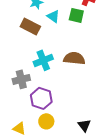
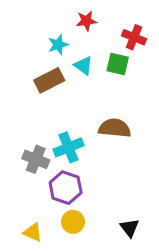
brown rectangle: (30, 26) -> (49, 80), turned -54
cyan cross: (43, 60) -> (68, 147), moved
gray cross: (21, 79) -> (36, 159), turned 36

